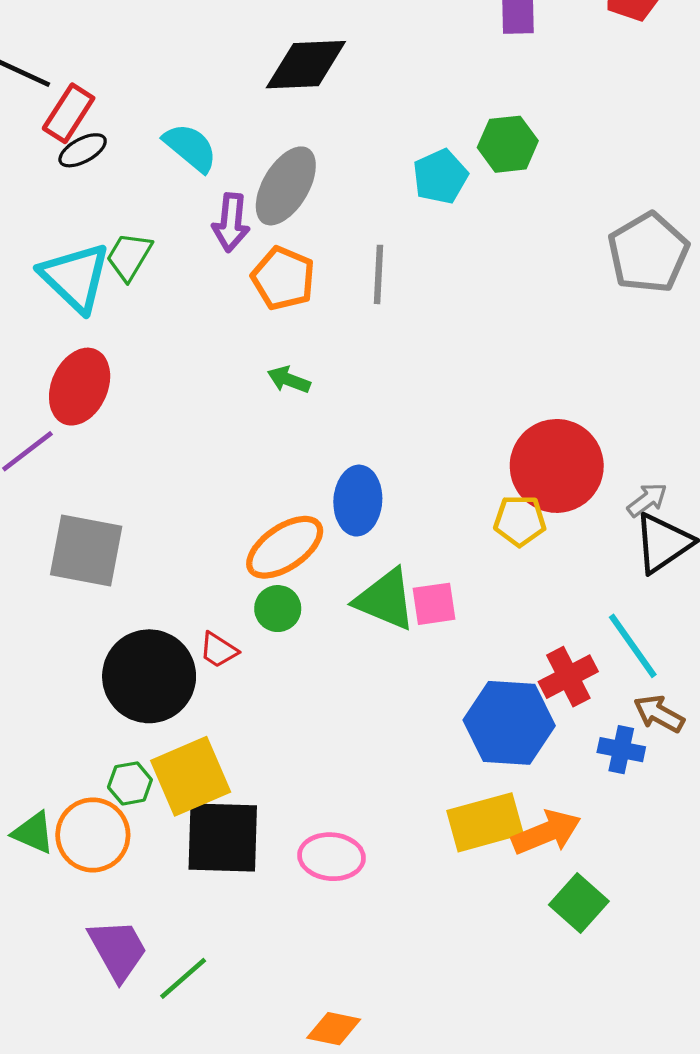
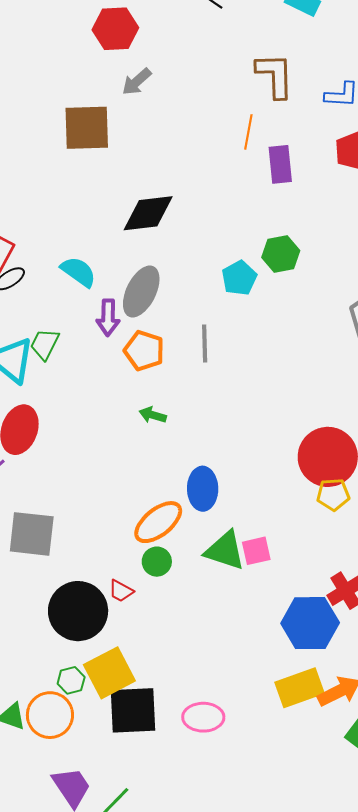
yellow pentagon: (520, 521) -> (333, 495), moved

